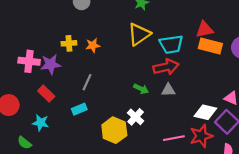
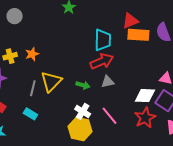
yellow triangle: (139, 34) -> (51, 82), moved
cyan trapezoid: (171, 44) -> (103, 40), turned -70
cyan rectangle: (79, 109) -> (30, 114), turned 64
yellow hexagon: (114, 130) -> (80, 129), moved
pink line: (174, 138) -> (109, 116), moved, turned 72

